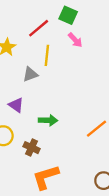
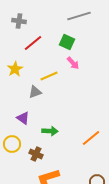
red line: (39, 28) -> (33, 43), moved
yellow line: (47, 55) -> (49, 76), turned 60

